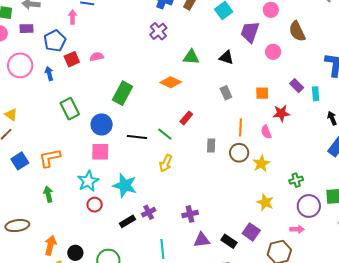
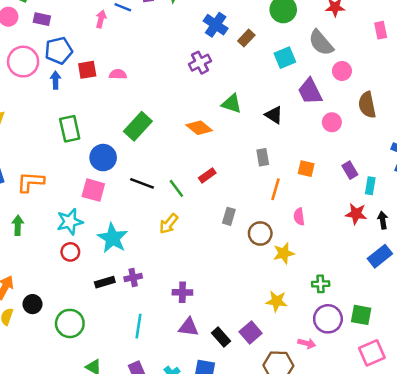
purple trapezoid: (250, 32) -> (310, 91), turned -60
blue pentagon: (55, 41) -> (59, 51), moved
red star: (281, 113) -> (356, 214), moved
orange line: (241, 127) -> (276, 189), moved
yellow star: (265, 202) -> (277, 301), turned -30

